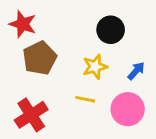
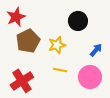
red star: (23, 24) -> (16, 17), turned 30
yellow star: (95, 67) -> (57, 45), moved

